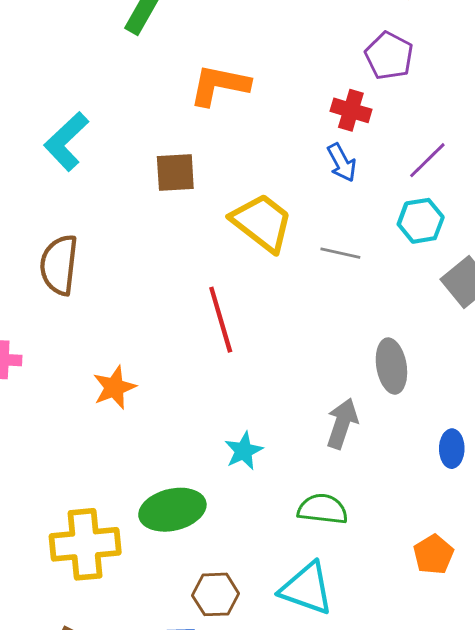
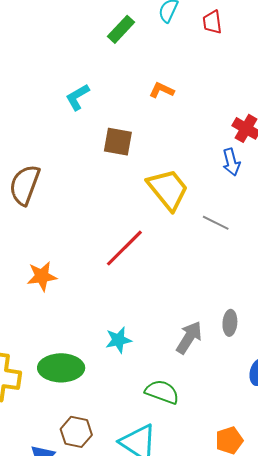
orange L-shape: (219, 85) -> (162, 90), size x0.6
cyan L-shape: (66, 141) -> (77, 97), moved, size x0.7
red line: (221, 320) -> (124, 248), turned 48
gray ellipse: (391, 366) -> (230, 323), moved, size x0.7

